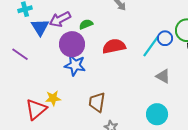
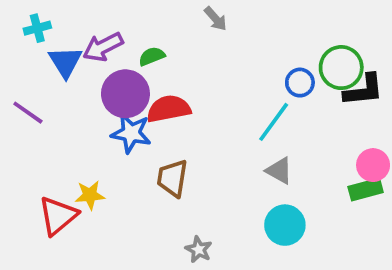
red semicircle: (114, 46) -> (169, 109), moved
cyan line: (151, 46) -> (274, 122), moved
gray triangle: (163, 76) -> (279, 171), moved
brown trapezoid: (97, 102) -> (172, 178), moved

